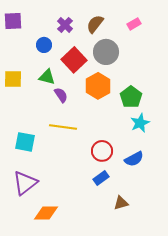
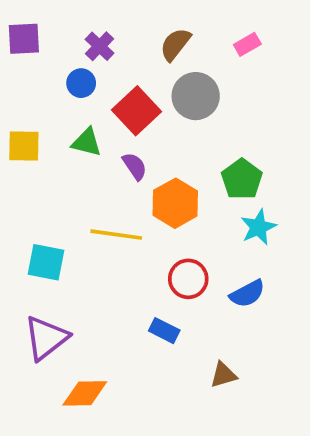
purple cross: (65, 25) -> (100, 46), moved
orange hexagon: (98, 86) -> (175, 203), moved
purple semicircle: (61, 95) -> (135, 166), moved
blue rectangle: (101, 178) -> (164, 331), moved, turned 63

